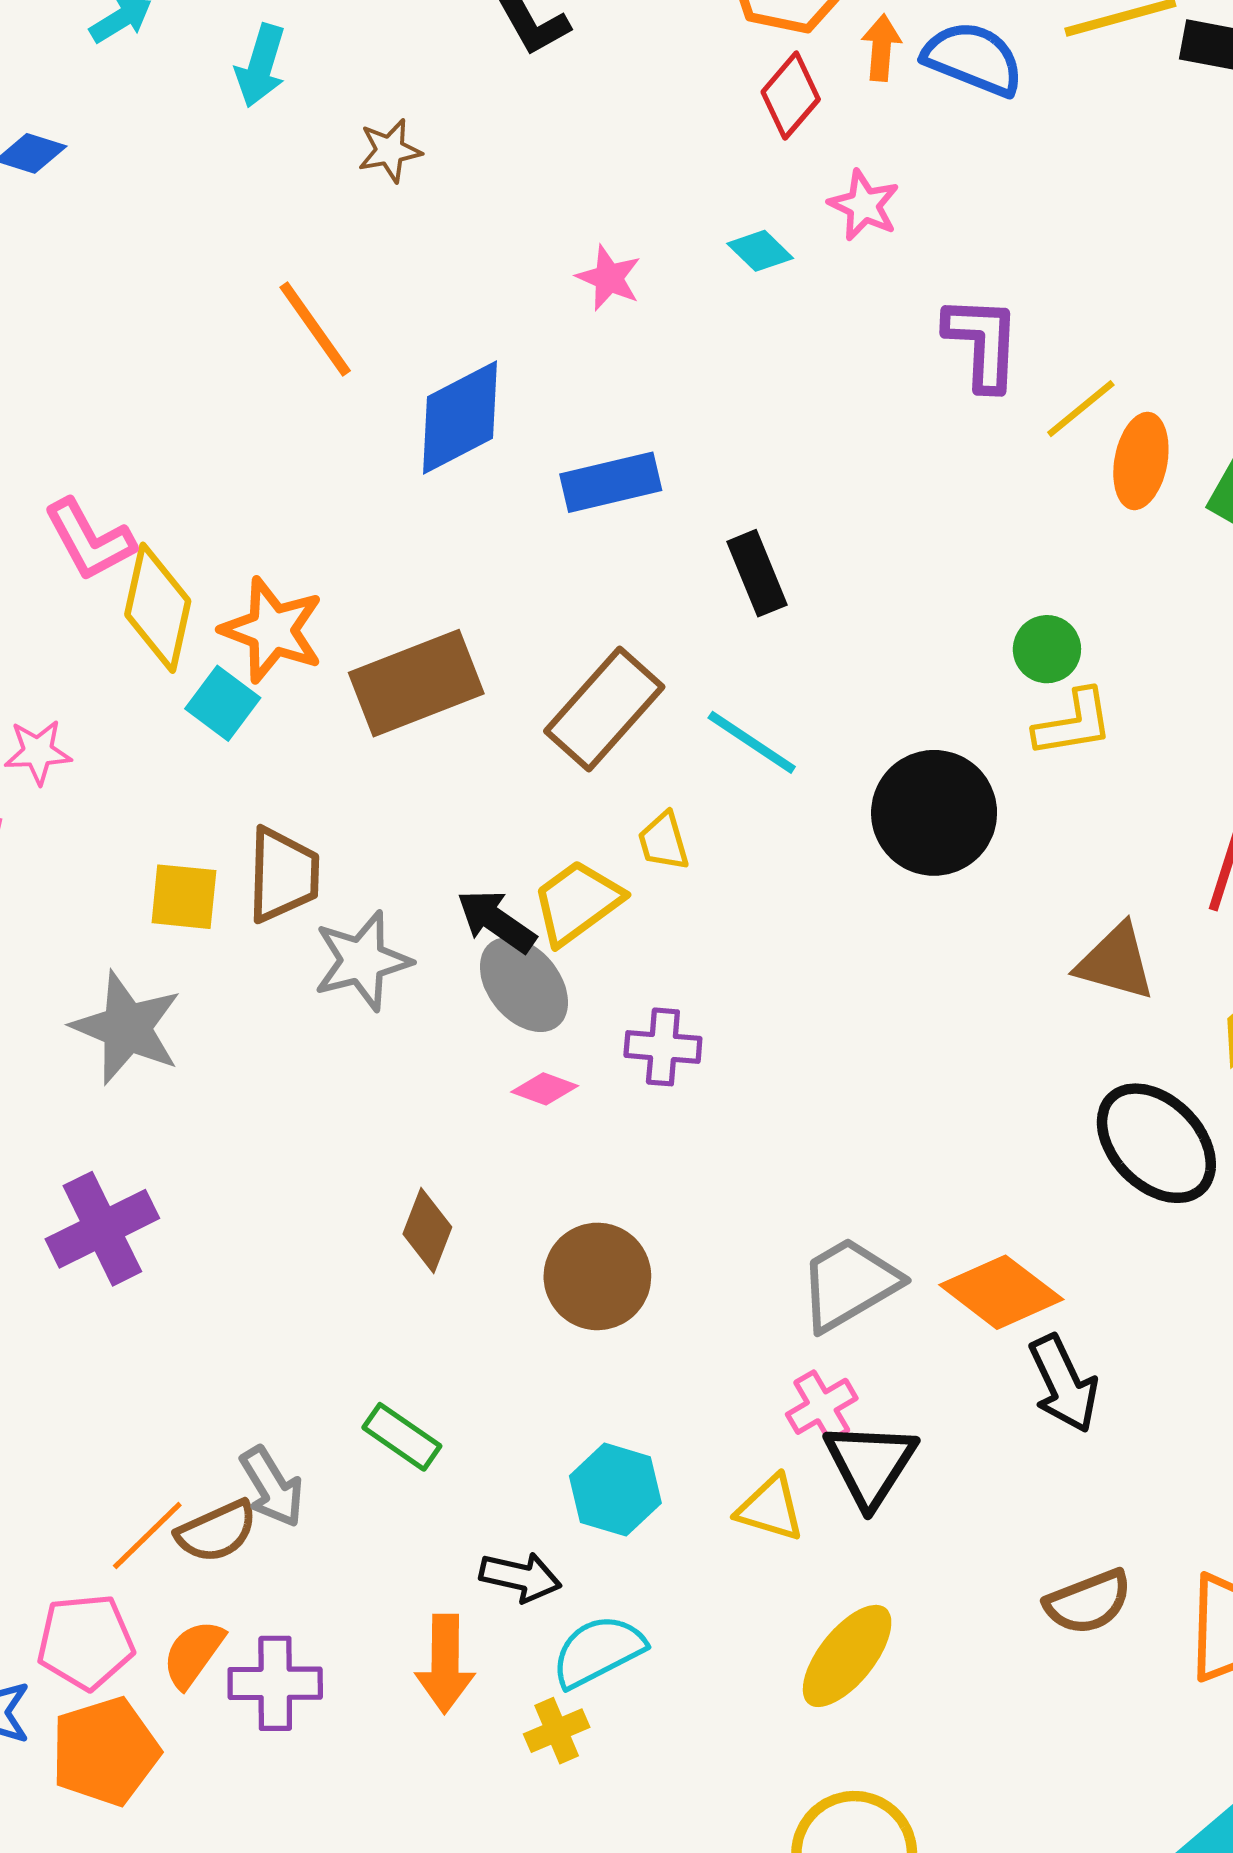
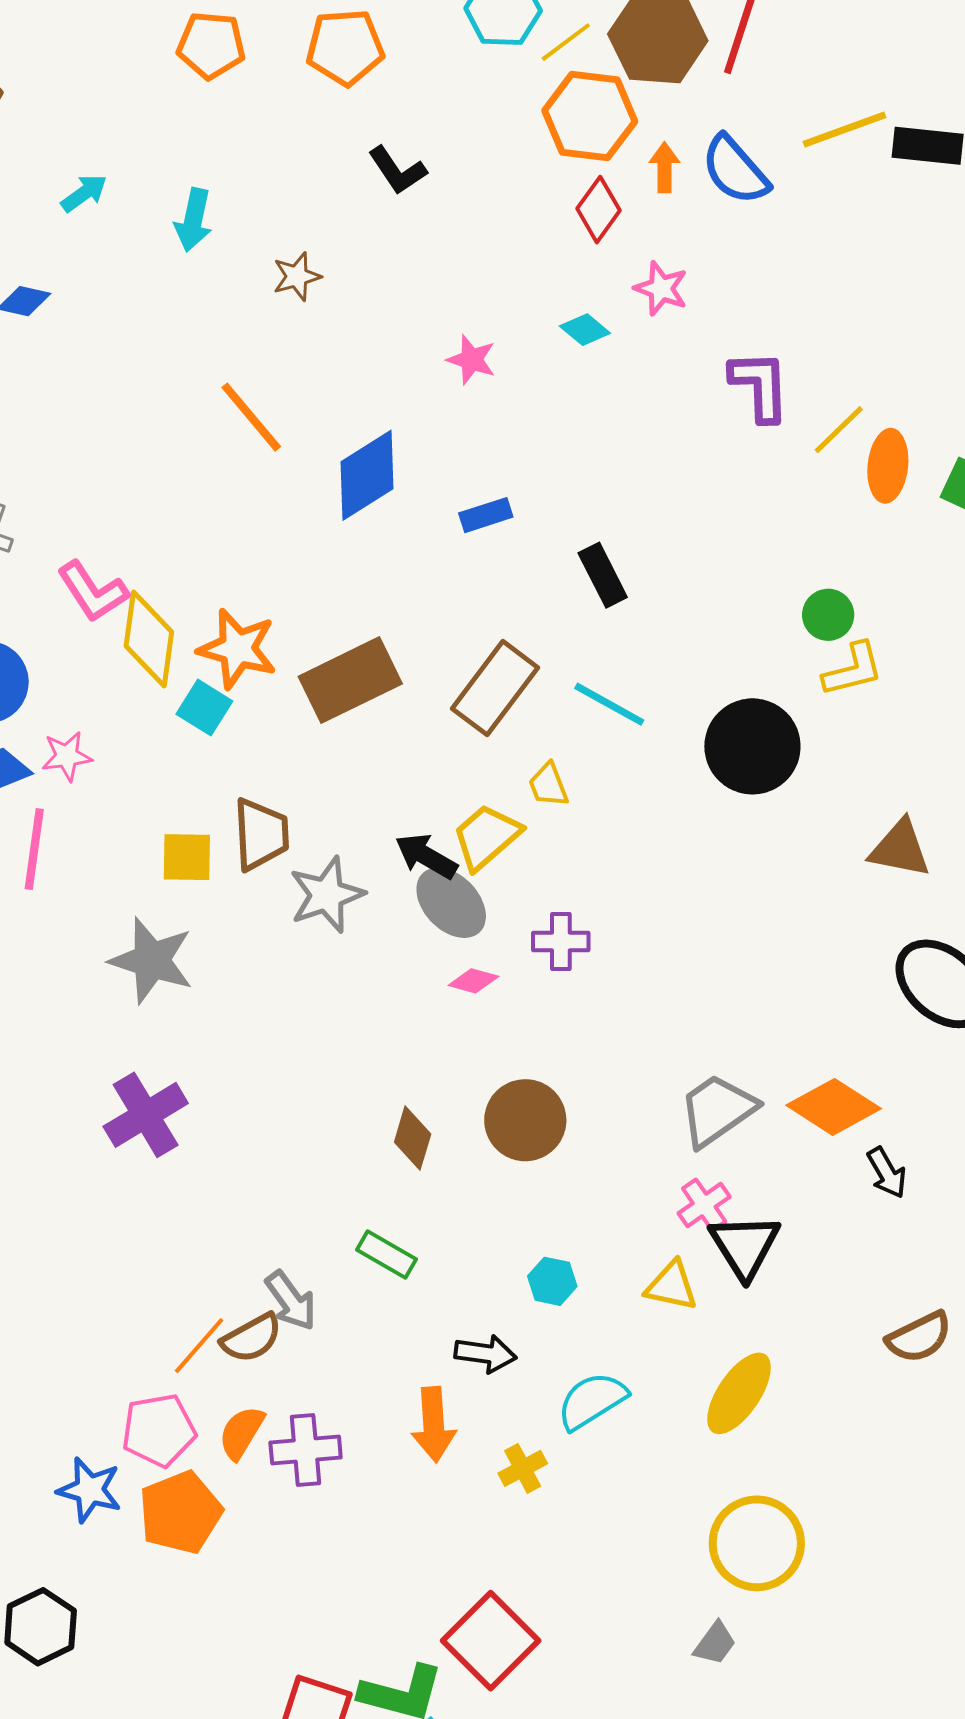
blue semicircle: (973, 59) -> (735, 170), turned -148
blue rectangle: (611, 482) -> (486, 515), size x0.7
brown diamond: (427, 1230) -> (413, 1138), moved
black arrow: (1064, 1384) -> (887, 1173), size x0.7
cyan hexagon: (615, 1490) -> (552, 1281), size x0.7
cyan semicircle: (598, 1651) -> (592, 1401), moved

